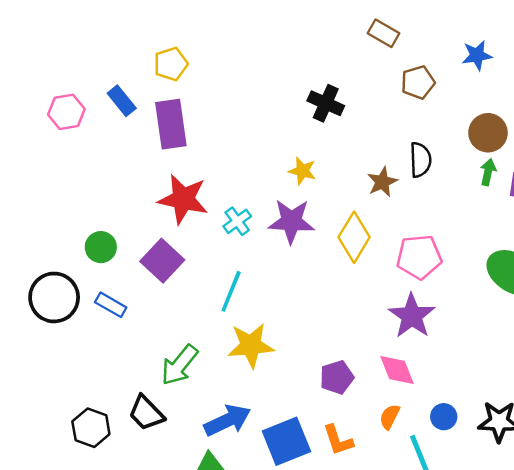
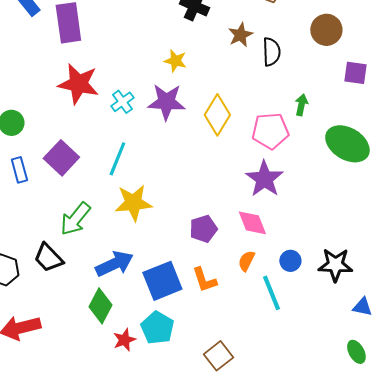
green arrow: (488, 172) -> (301, 105), moved
brown star: (382, 182) -> (240, 35), moved
purple square: (162, 261) -> (61, 158), moved
blue rectangle: (111, 305) -> (19, 170), turned 45

